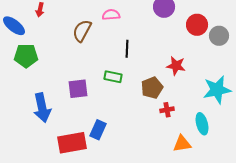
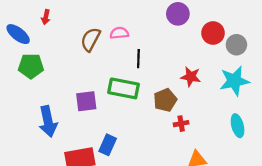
pink semicircle: (111, 15) -> (119, 33), moved
green rectangle: (113, 77) -> (124, 88), size x1.6
cyan star: (217, 90) -> (234, 81), moved
cyan ellipse: (202, 124) -> (238, 126), moved

